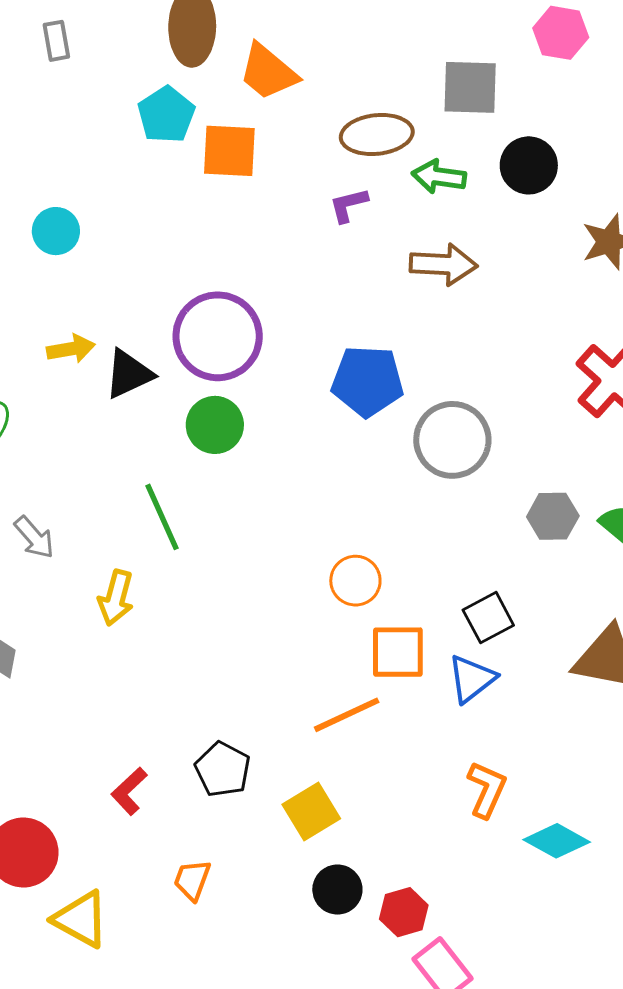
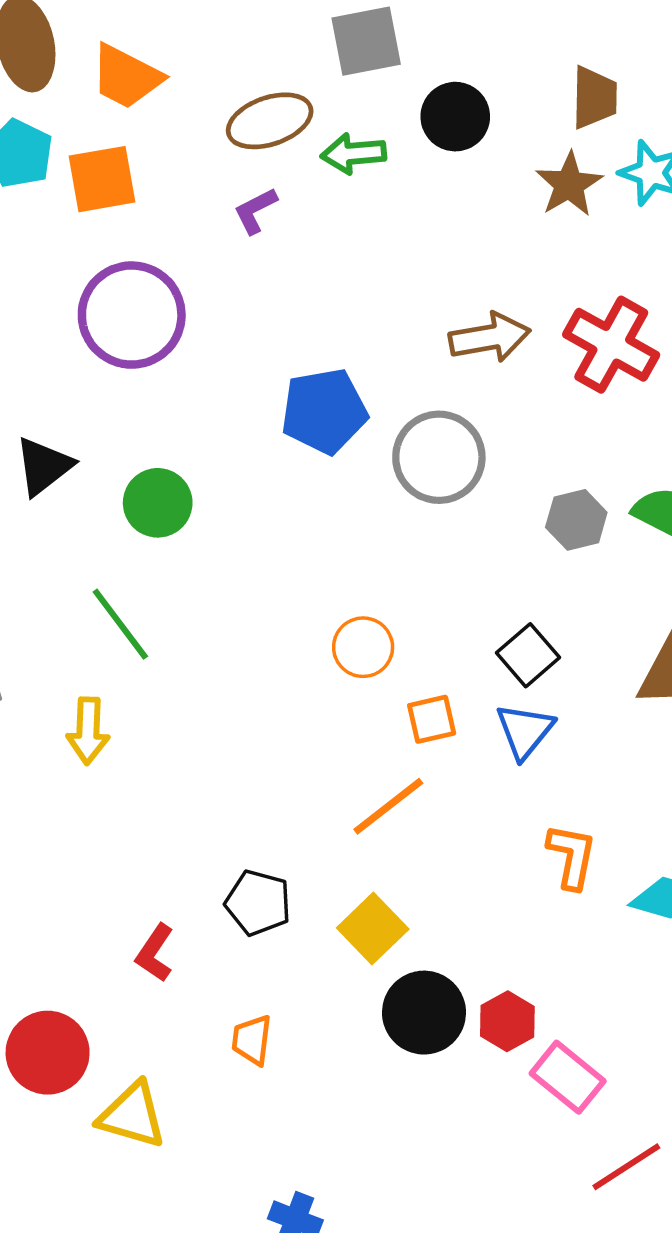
brown arrow: (443, 264) -> (490, 337), moved
purple circle: (218, 336) -> (132, 315), moved
orange square: (398, 652) -> (432, 719), size x0.7
black circle: (337, 890) -> (424, 1013), size x1.4

